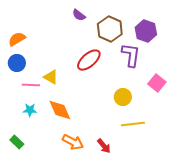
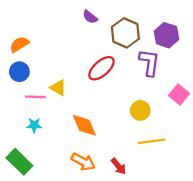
orange diamond: (60, 110) -> (84, 125), moved
green rectangle: (17, 142) -> (19, 162), size x1.6

